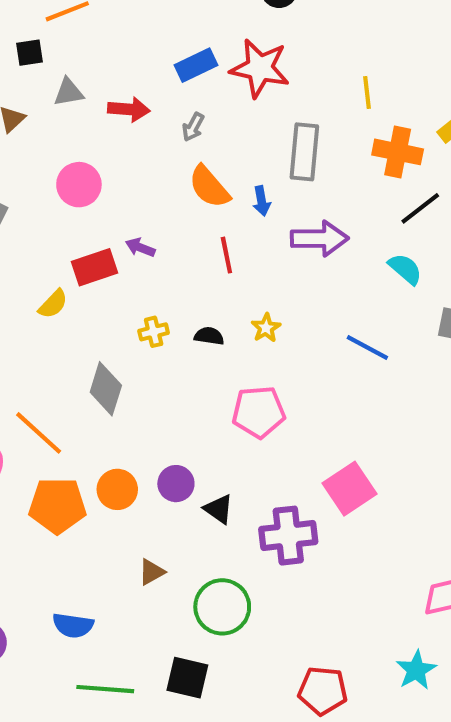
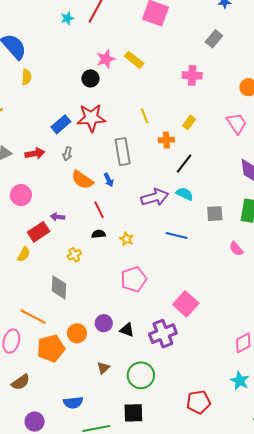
orange cross: (398, 152) -> (166, 140), size x0.7
purple arrow: (320, 239) -> (155, 197), moved
black semicircle: (209, 336) -> (99, 234), moved

